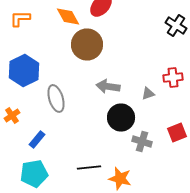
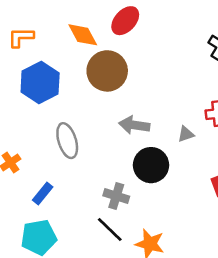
blue hexagon: (24, 70) -> (40, 83), moved
gray cross: (142, 142) -> (116, 196), moved
black line: (89, 168) -> (110, 230), turned 50

